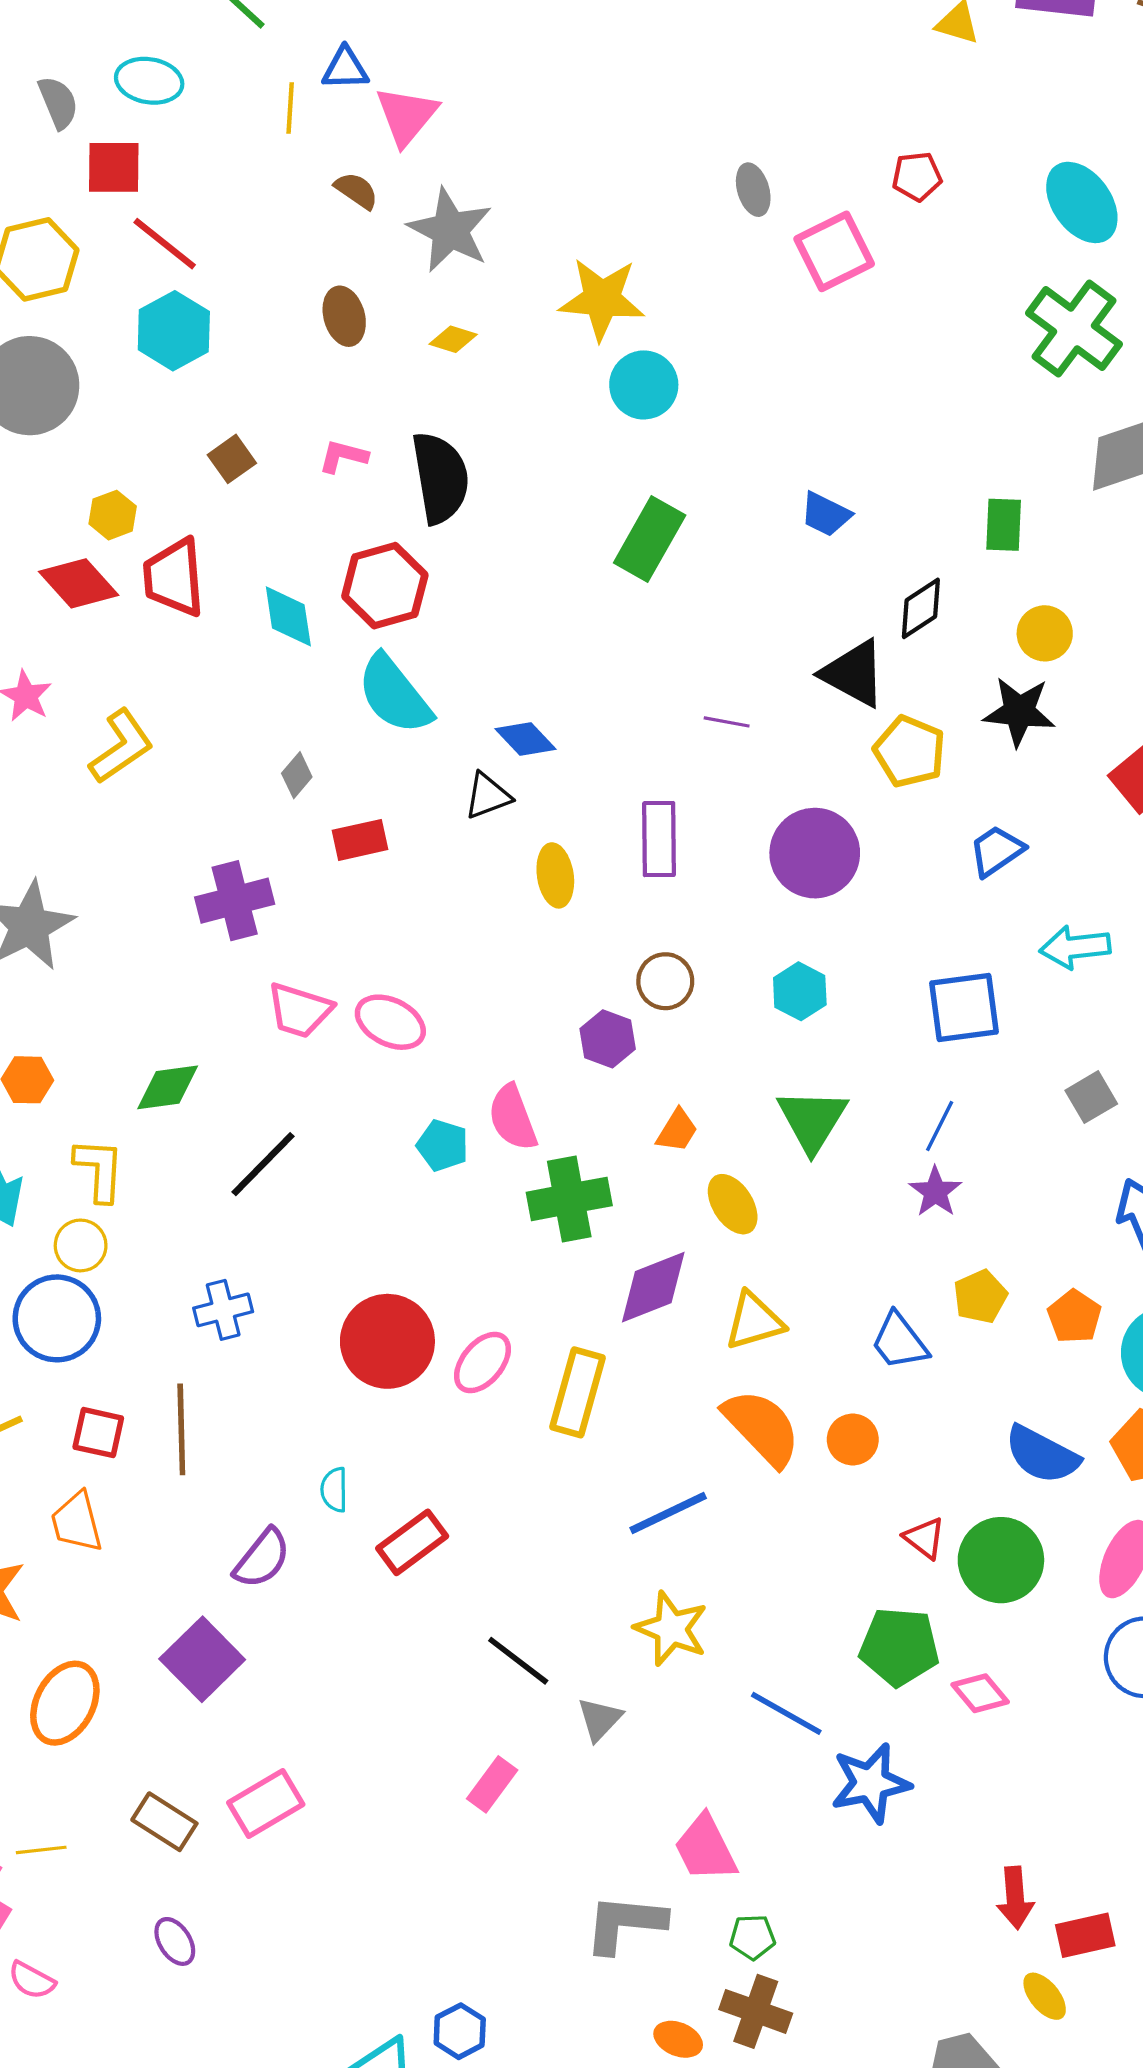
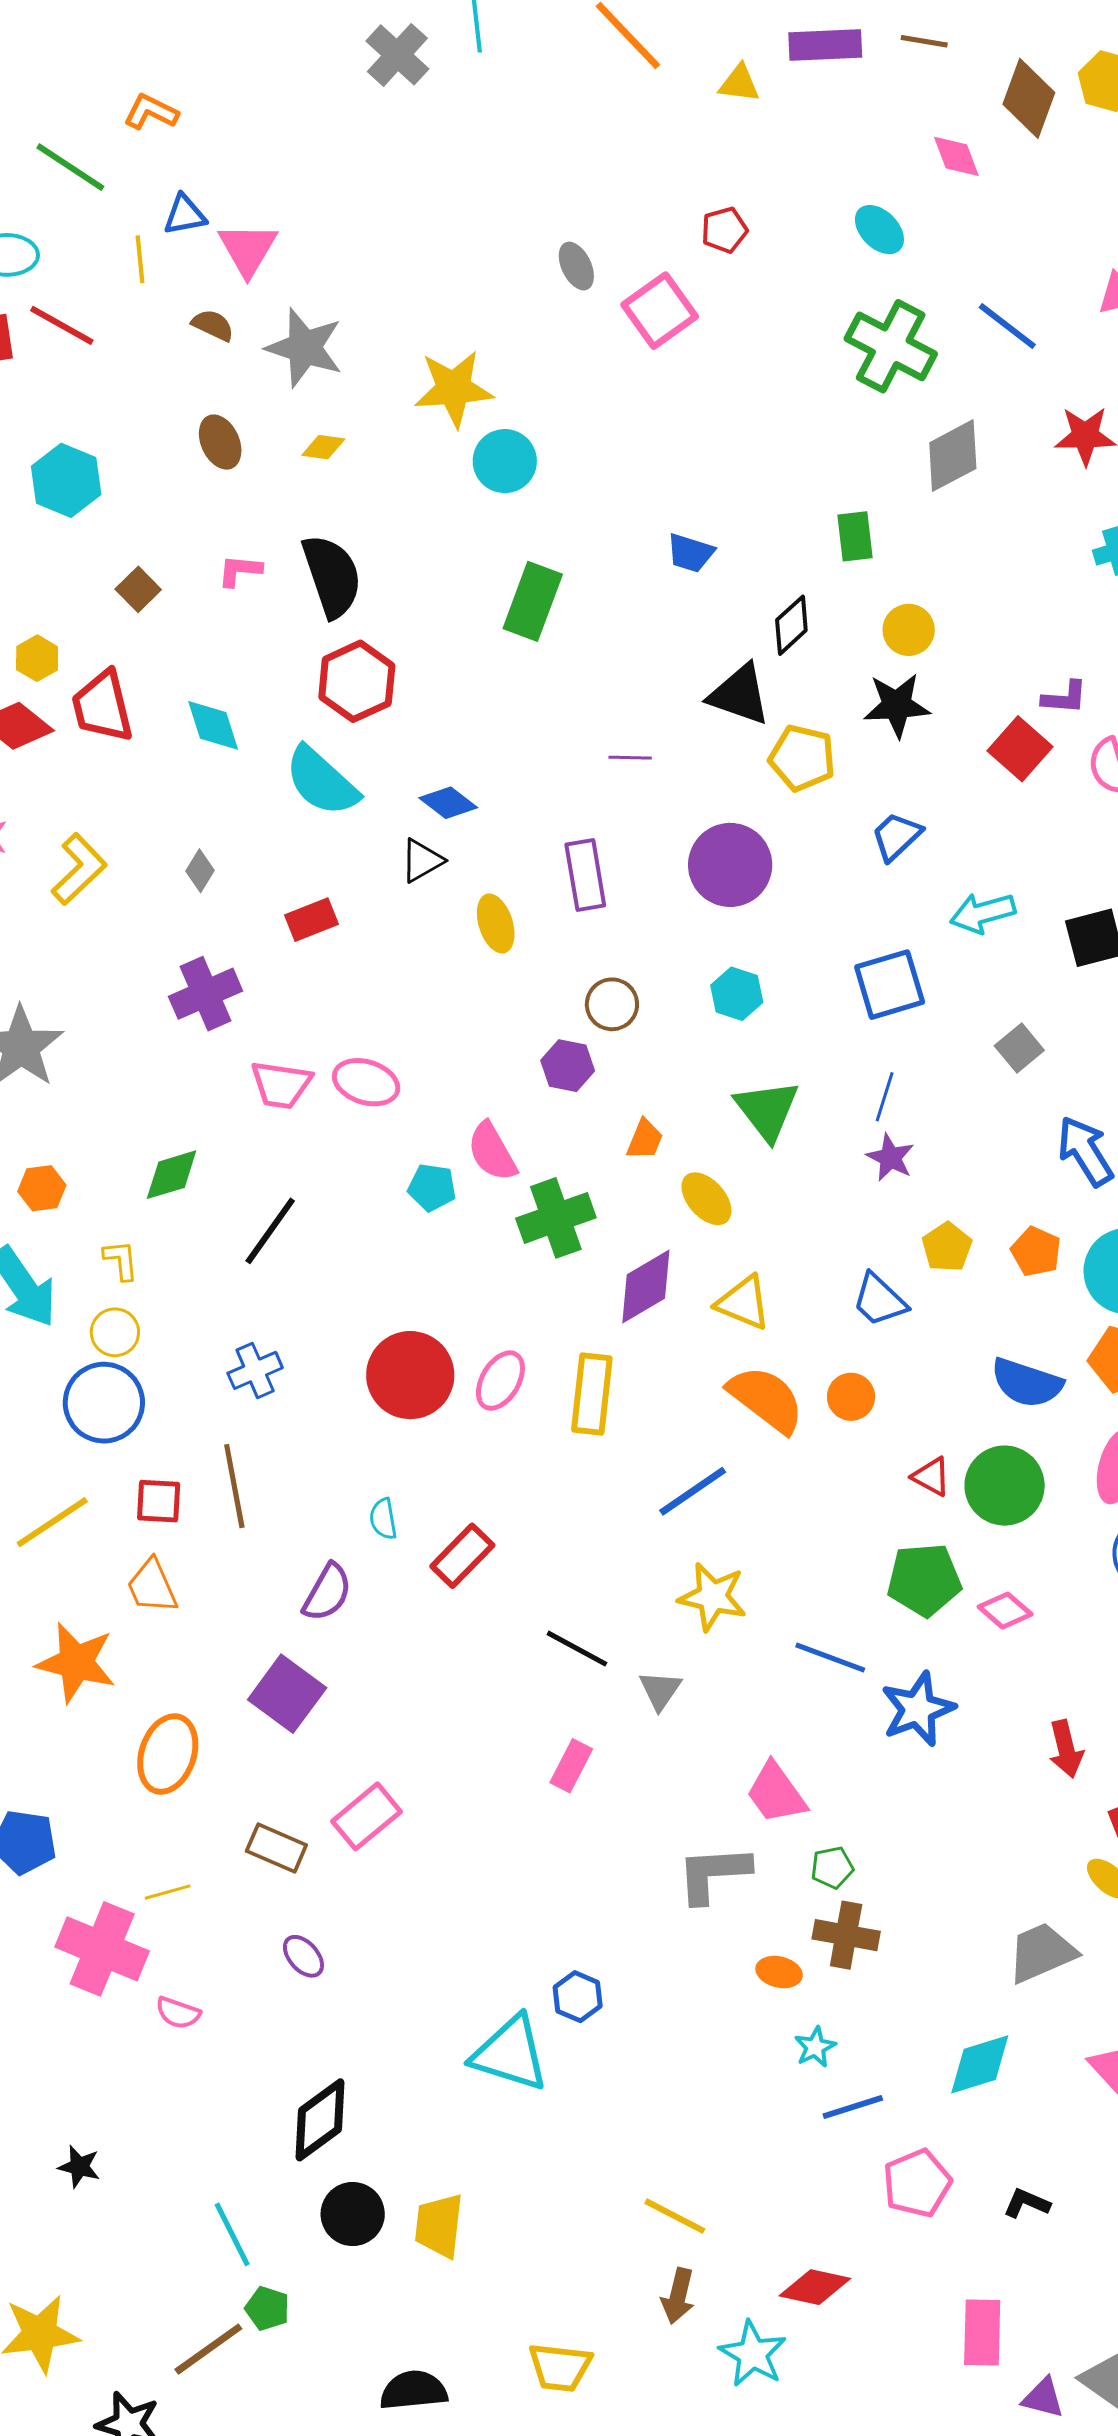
cyan ellipse: (1082, 202) -> (879, 230), size x0.7
red line: (165, 244) -> (62, 325), moved
red hexagon: (385, 586) -> (357, 681), moved
gray diamond: (297, 775) -> (200, 871), moved
yellow L-shape: (99, 1170) -> (121, 1260), size x0.7
yellow triangle: (754, 1321) -> (743, 1303), turned 48
red arrow: (1015, 1898) -> (1066, 1749), moved

